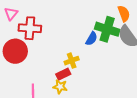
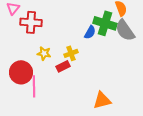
red circle: (15, 51) -> (21, 72), moved
yellow star: (60, 87) -> (44, 53), moved

